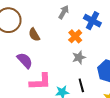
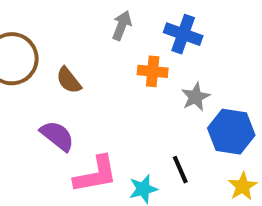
orange cross: (75, 36) -> (153, 71), turned -32
gray star: (79, 57) -> (196, 97), moved

